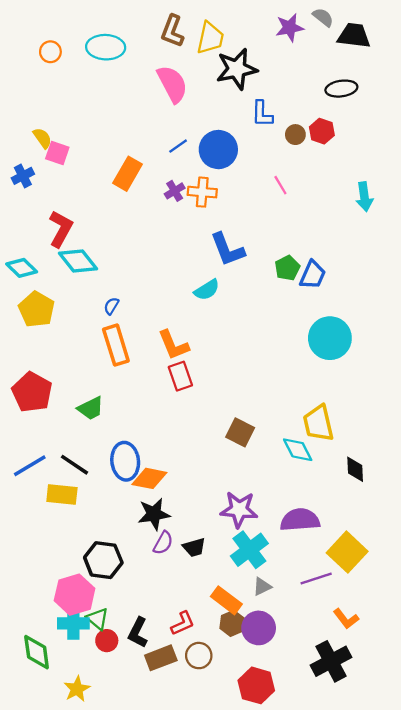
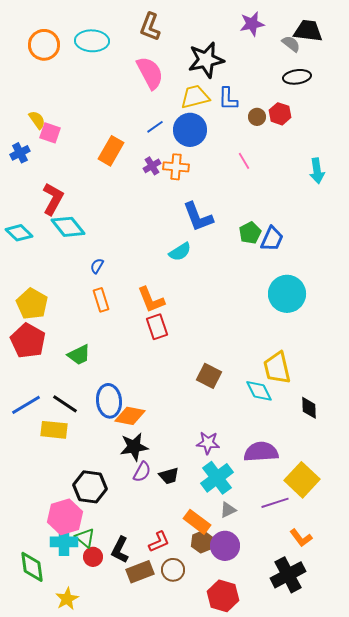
gray semicircle: (323, 17) -> (291, 44), moved
yellow trapezoid: (210, 38) -> (195, 97), moved, turned -116
orange circle: (50, 52) -> (44, 45), size x1.6
yellow pentagon: (37, 309) -> (32, 304), moved
orange rectangle: (116, 345) -> (101, 300), size x0.7
purple star: (239, 509) -> (208, 443), size x0.7

